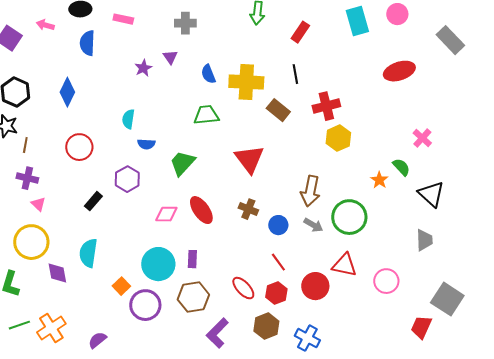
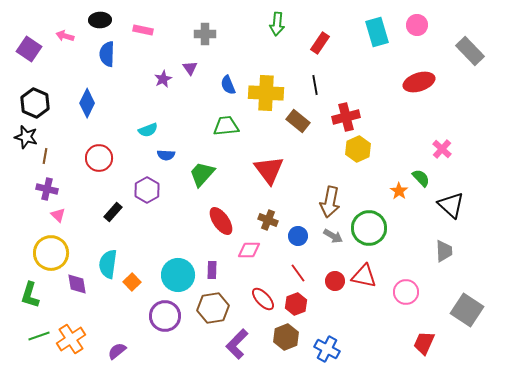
cyan semicircle: (128, 119) -> (148, 130), turned -120
pink diamond: (166, 214) -> (249, 250), moved
orange square: (121, 286) -> (132, 282), moved
red circle: (315, 286) -> (335, 281), moved, size x0.7
red trapezoid: (421, 327) -> (424, 343), moved

